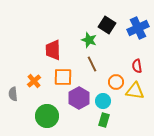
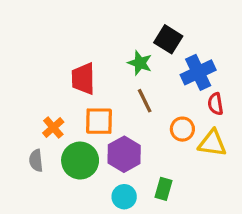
blue cross: (138, 28) -> (198, 72), moved
gray semicircle: (13, 94) -> (36, 161), moved
cyan circle: (103, 101) -> (124, 197), moved
green circle: (47, 116) -> (80, 161), moved

